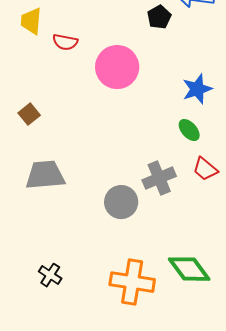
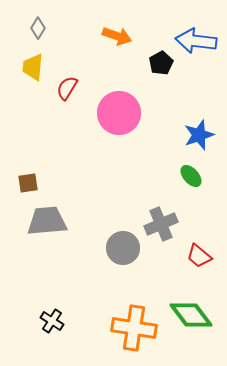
red semicircle: (65, 42) -> (67, 88), turned 110
brown square: (29, 114) -> (28, 183), moved, turned 30
red trapezoid: (205, 169) -> (199, 256), moved

